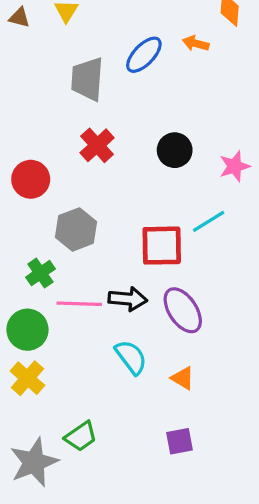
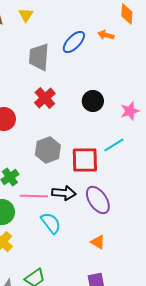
gray hexagon: (76, 229) -> (48, 150), moved
cyan semicircle: (131, 357) -> (51, 223), moved

